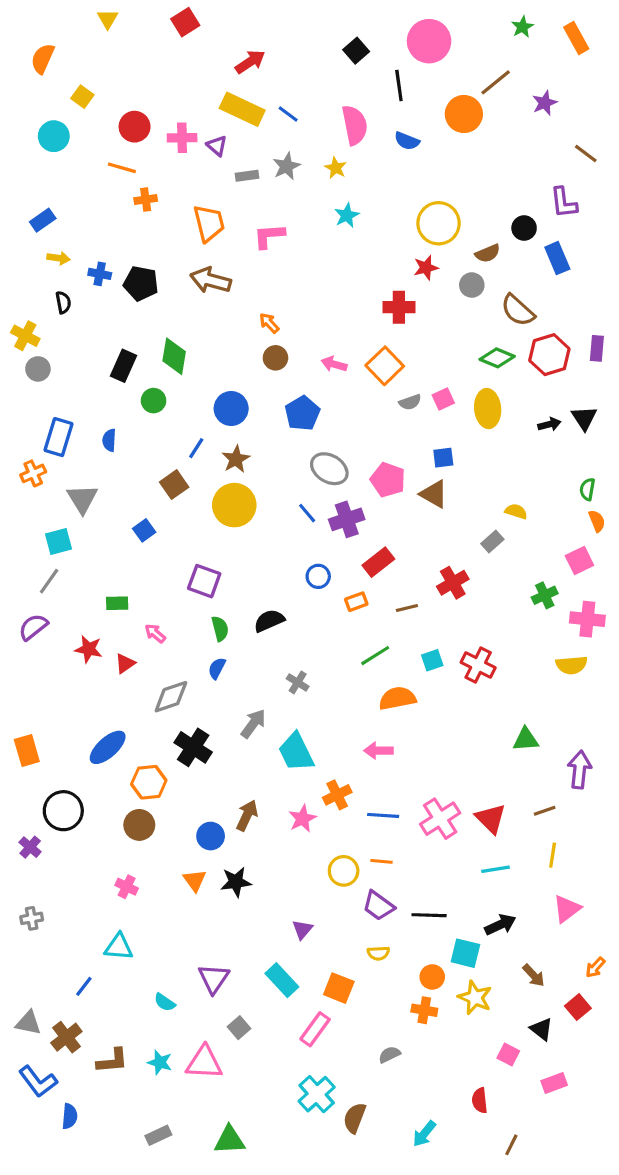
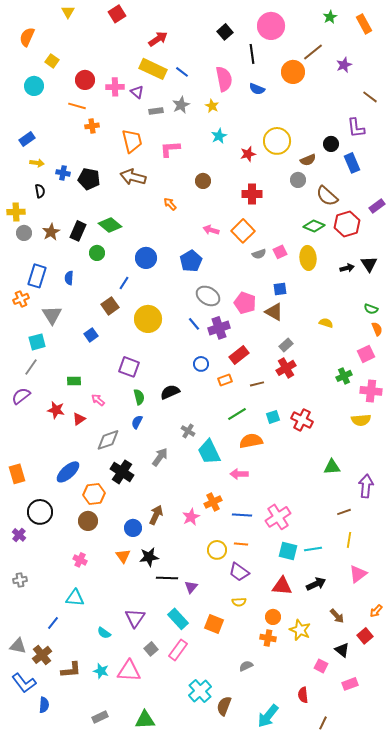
red star: (426, 268) -> (248, 154), moved
yellow cross: (25, 336) -> (16, 212), turned -30
purple rectangle: (597, 348) -> (377, 206), moved, turned 49
green diamond: (174, 356) -> (110, 225), turned -60
brown circle: (275, 358) -> (203, 181), moved
brown star: (236, 459) -> (51, 232), moved
green semicircle: (587, 489) -> (371, 309), turned -80
gray rectangle: (492, 542) -> (286, 345), moved
cyan trapezoid: (296, 752) -> (209, 452), moved
red triangle: (491, 819) -> (282, 586), moved, turned -40
black line: (429, 915) -> (167, 578), moved
cyan square: (465, 953) -> (288, 551), moved
pink rectangle: (315, 1029) -> (178, 650), moved
cyan arrow: (424, 1134) -> (268, 716), size x1.4

